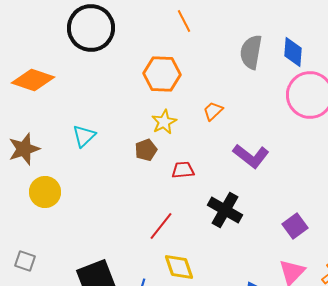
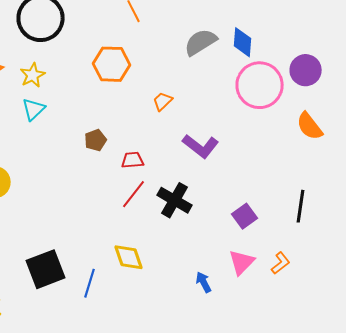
gray semicircle: (251, 52) -> (201, 42), turned 48
yellow star: (164, 122) -> (33, 75), moved
cyan triangle: (84, 136) -> (34, 109), moved
red line: (161, 226) -> (134, 194), moved

